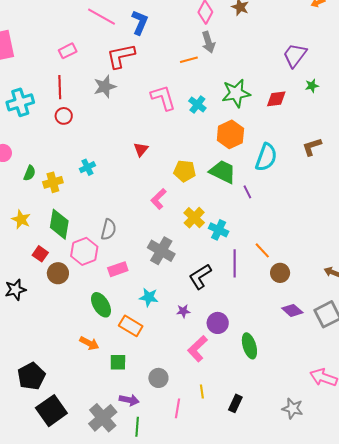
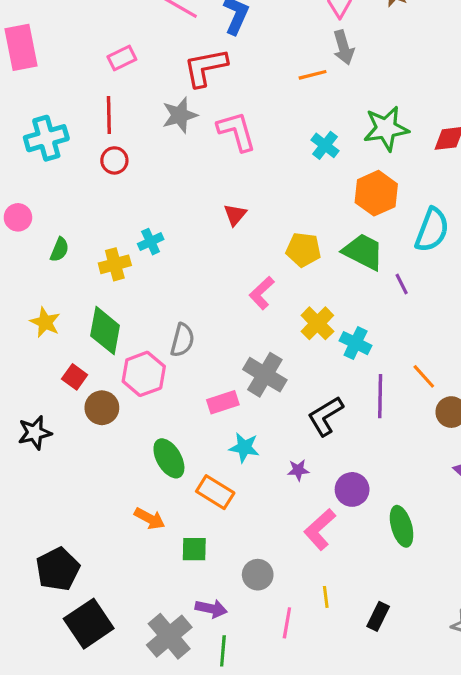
pink L-shape: (163, 98) -> (237, 131), moved
yellow cross: (53, 182) -> (115, 264), moved
pink rectangle: (118, 269) -> (223, 402), moved

